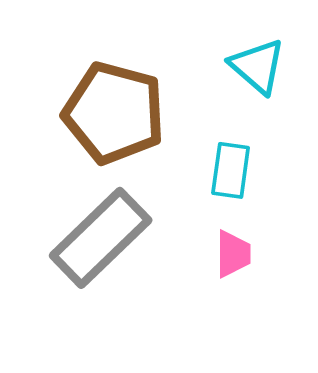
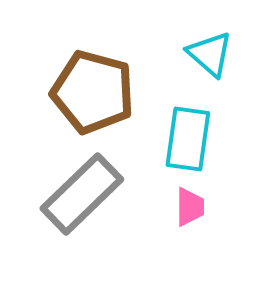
cyan rectangle: (231, 170) -> (188, 139), size x1.4

